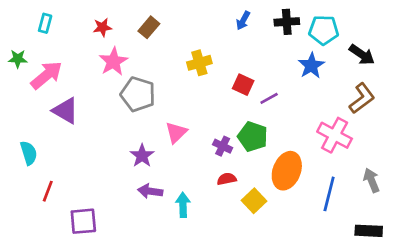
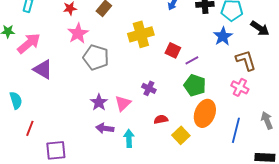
yellow cross: (199, 63) -> (141, 34), size x1.4
brown L-shape: (362, 98) -> (246, 60), moved, turned -70
pink triangle: (176, 132) -> (123, 103), moved
pink cross: (335, 135) -> (240, 87), size x0.7
green pentagon: (253, 137) -> (195, 85), moved
purple cross: (223, 146) -> (149, 88), moved

